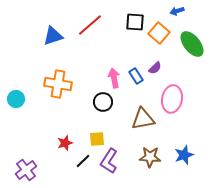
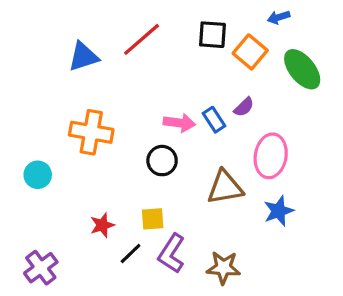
pink arrow: (114, 78) -> (179, 123), turned 108
cyan circle: (16, 99) -> (38, 175), moved
blue star: (184, 155) -> (279, 211), moved
brown star: (150, 157) -> (223, 268), moved

